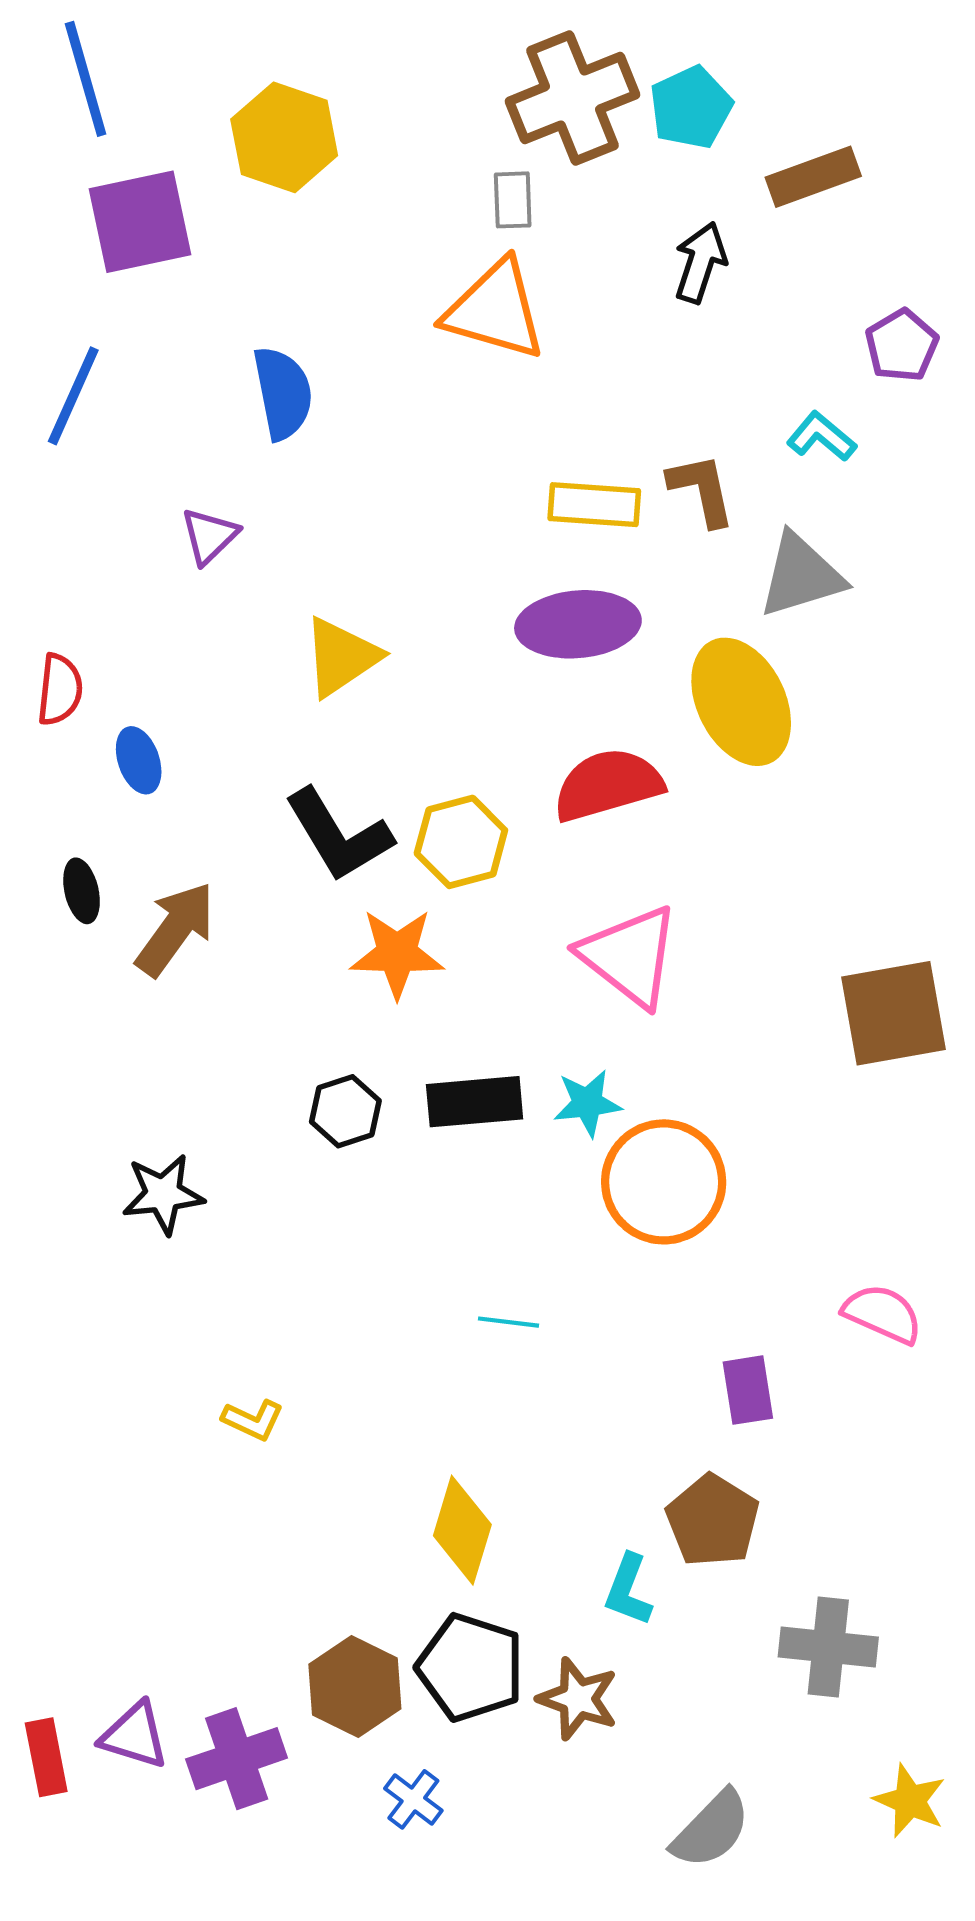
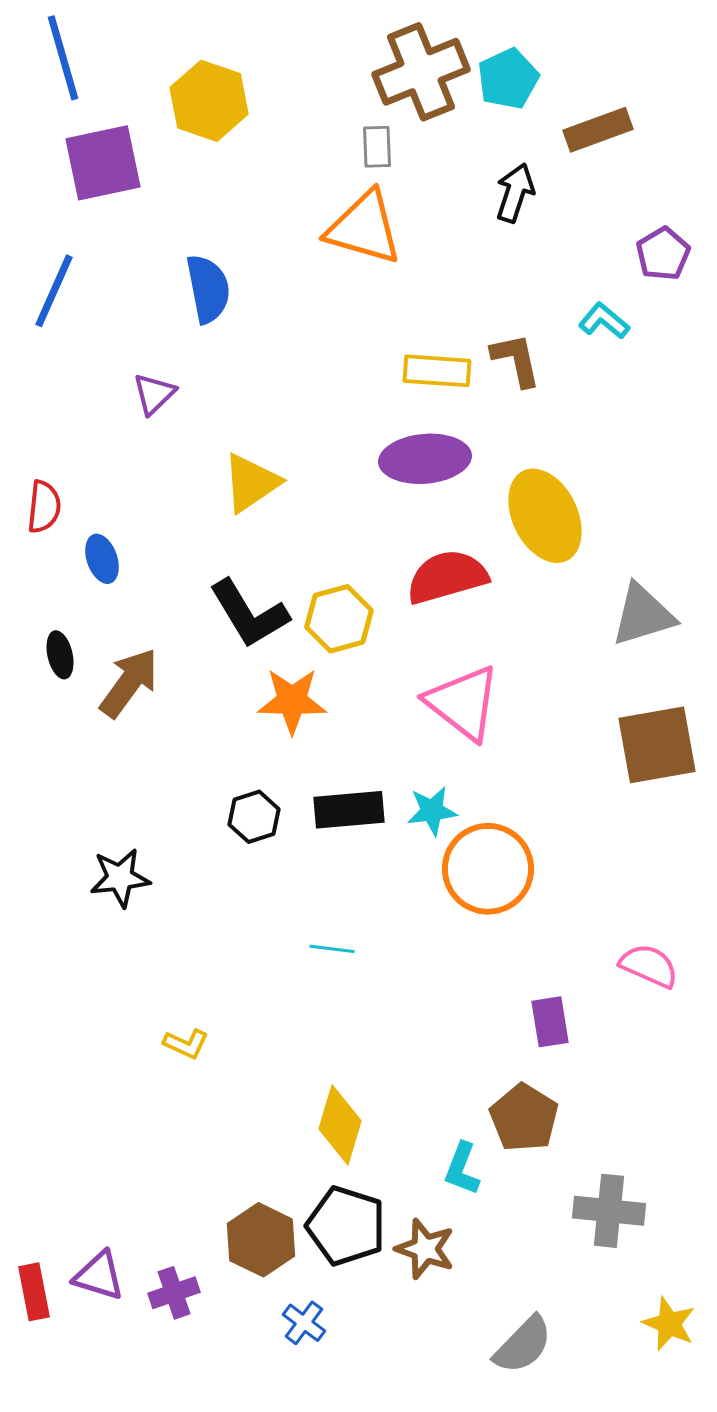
gray triangle: (801, 575) -> (643, 615), moved
cyan line: (509, 1322) -> (332, 949), moved
purple cross: (237, 1759) -> (174, 1293), size x0.7

